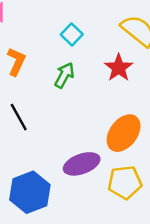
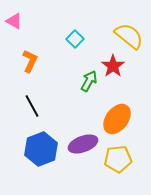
green arrow: (64, 75) -> (89, 81), moved
blue hexagon: (30, 192) -> (41, 149), moved

